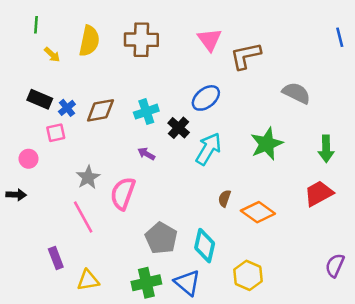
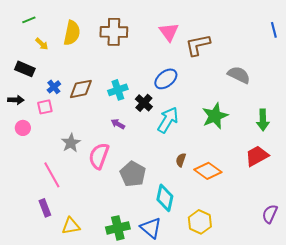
green line: (36, 25) -> (29, 20), turned 64
black rectangle: (40, 99) -> (25, 69), moved
black arrow: (16, 195) -> (16, 100), moved
pink line: (83, 217) -> (52, 175), moved
gray pentagon: (161, 238) -> (133, 174), moved

